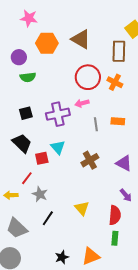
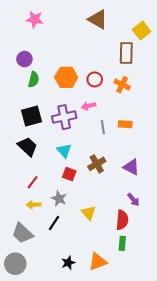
brown triangle: (81, 39) -> (98, 19), moved
orange hexagon: (47, 43) -> (66, 77), moved
green semicircle: (28, 77) -> (34, 79), turned -70
red circle: (88, 77) -> (95, 79), size x0.6
black square: (26, 113) -> (32, 116), size x1.5
red square: (42, 158) -> (69, 174), moved, turned 32
gray star: (40, 194) -> (59, 199), moved
yellow arrow: (11, 195) -> (34, 205), moved

